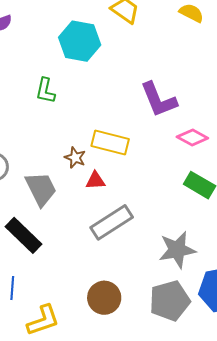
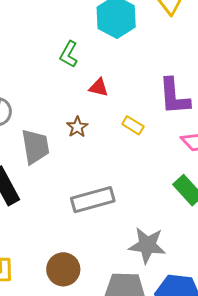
yellow rectangle: (110, 142) -> (133, 125), moved, size x0.6
red triangle: (95, 181) -> (99, 87), moved

